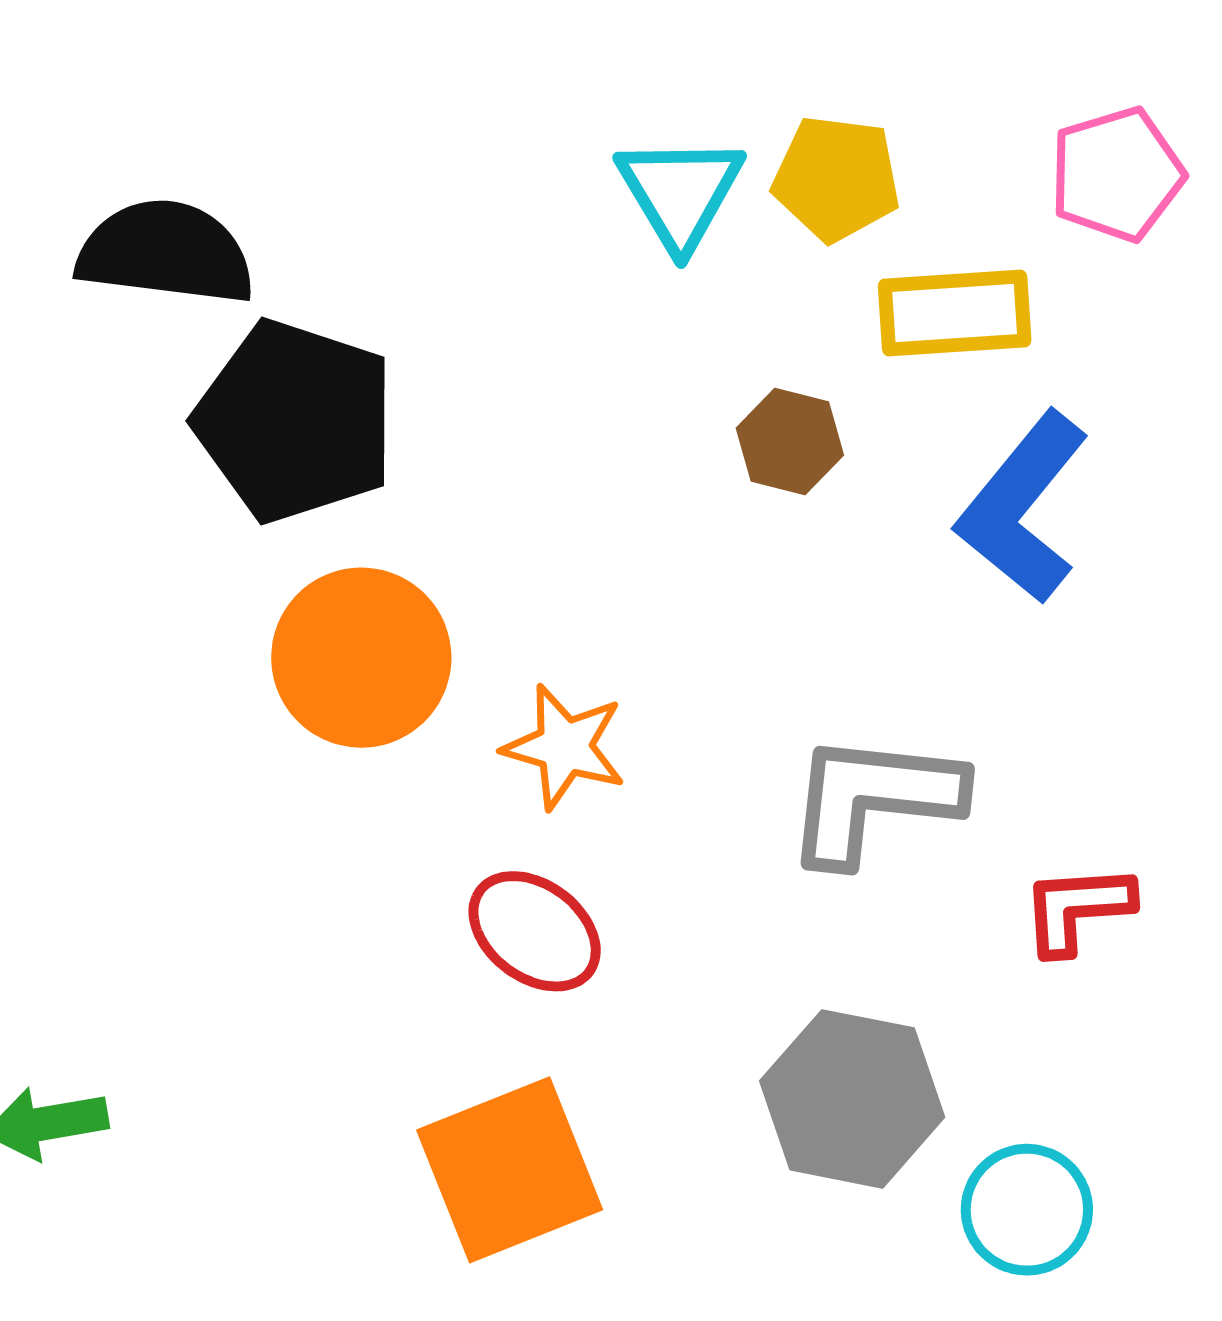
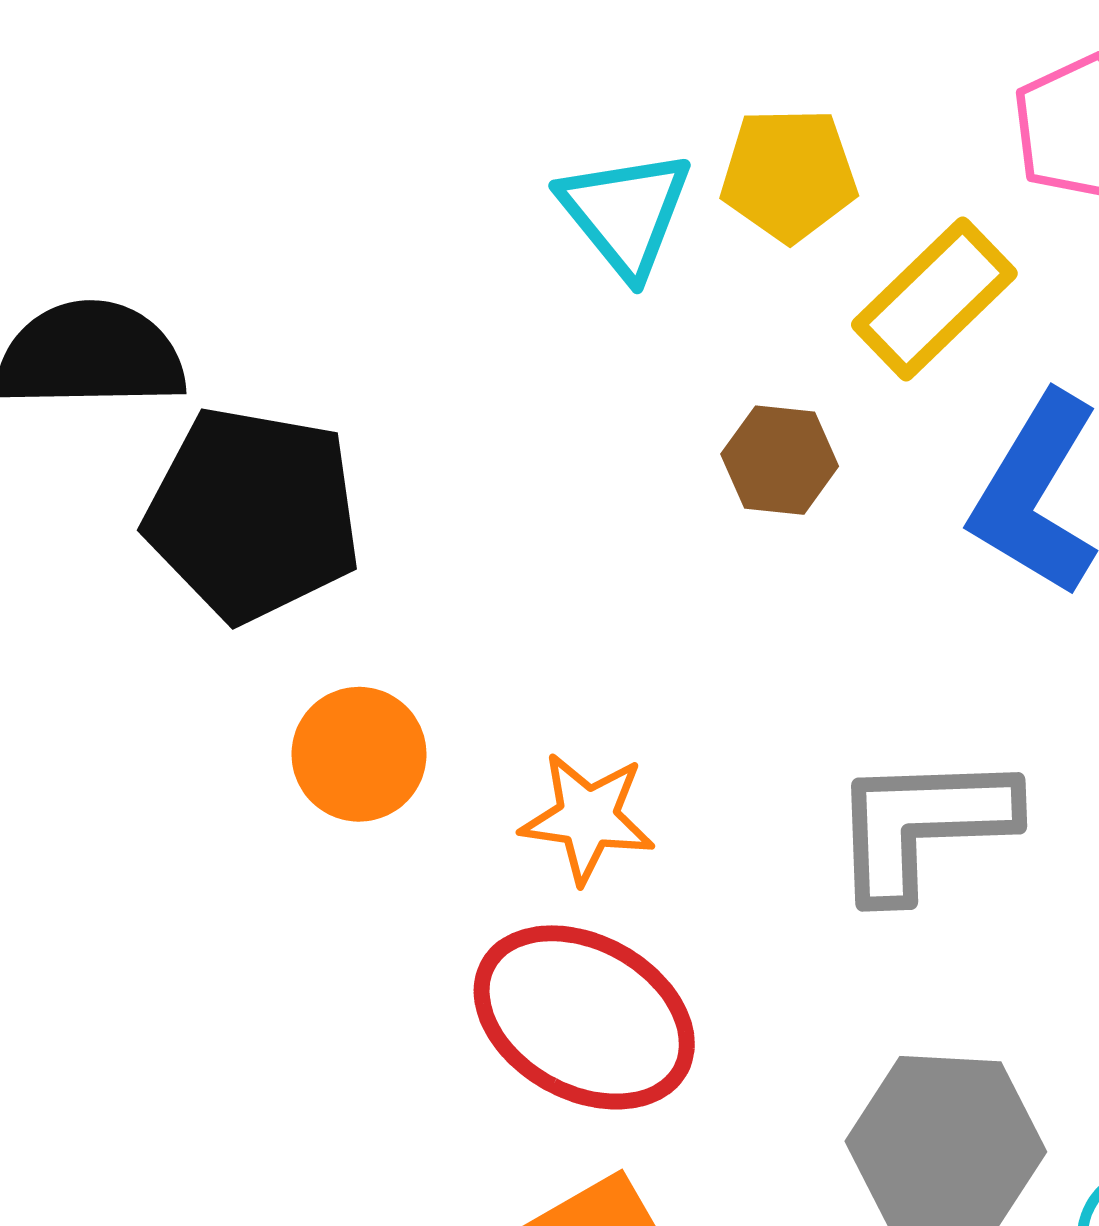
yellow rectangle: (955, 313) -> (934, 299), turned -32
orange circle: (361, 658) -> (359, 754), size x0.7
red ellipse: (535, 931) -> (584, 1017), size x1.5

